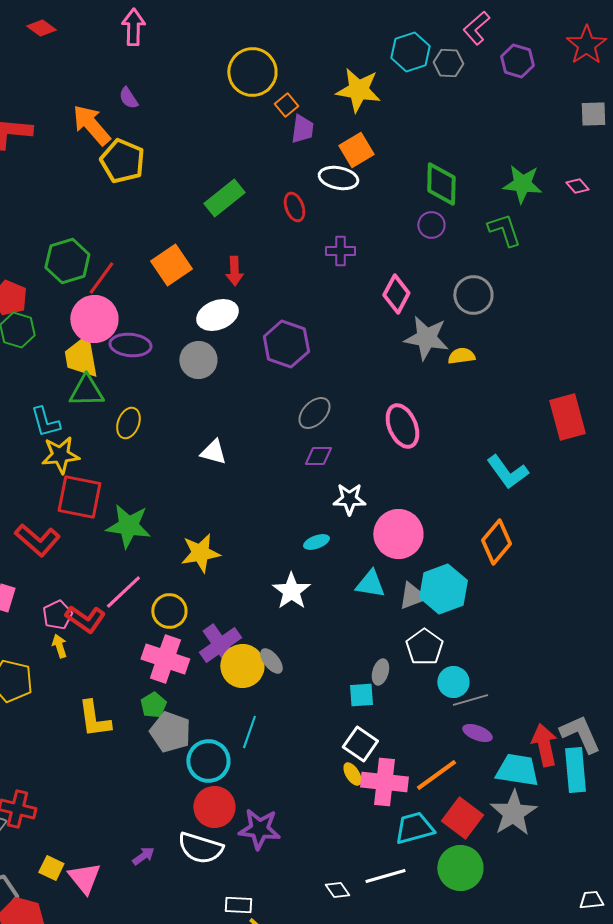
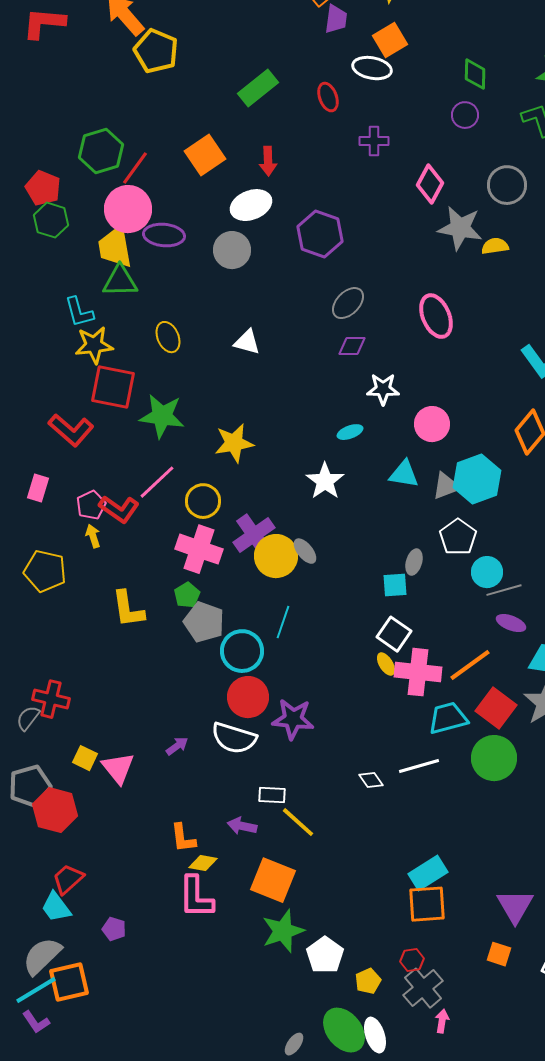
green diamond: (441, 184) -> (475, 74), size x0.7
yellow ellipse: (128, 423) -> (168, 337), moved, turned -44
pink circle: (398, 534) -> (432, 424), size x0.7

